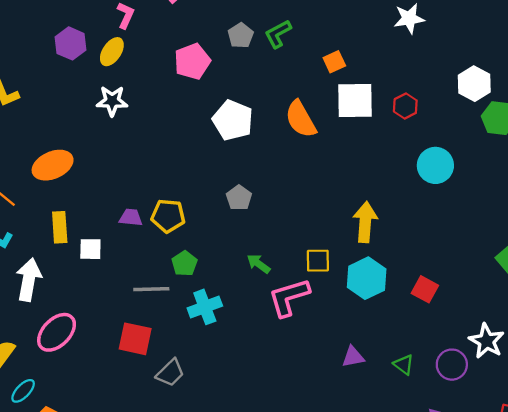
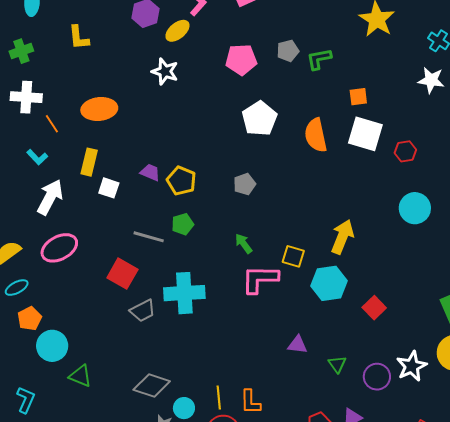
cyan cross: (205, 307) -> (184, 293), moved, size x1.4

